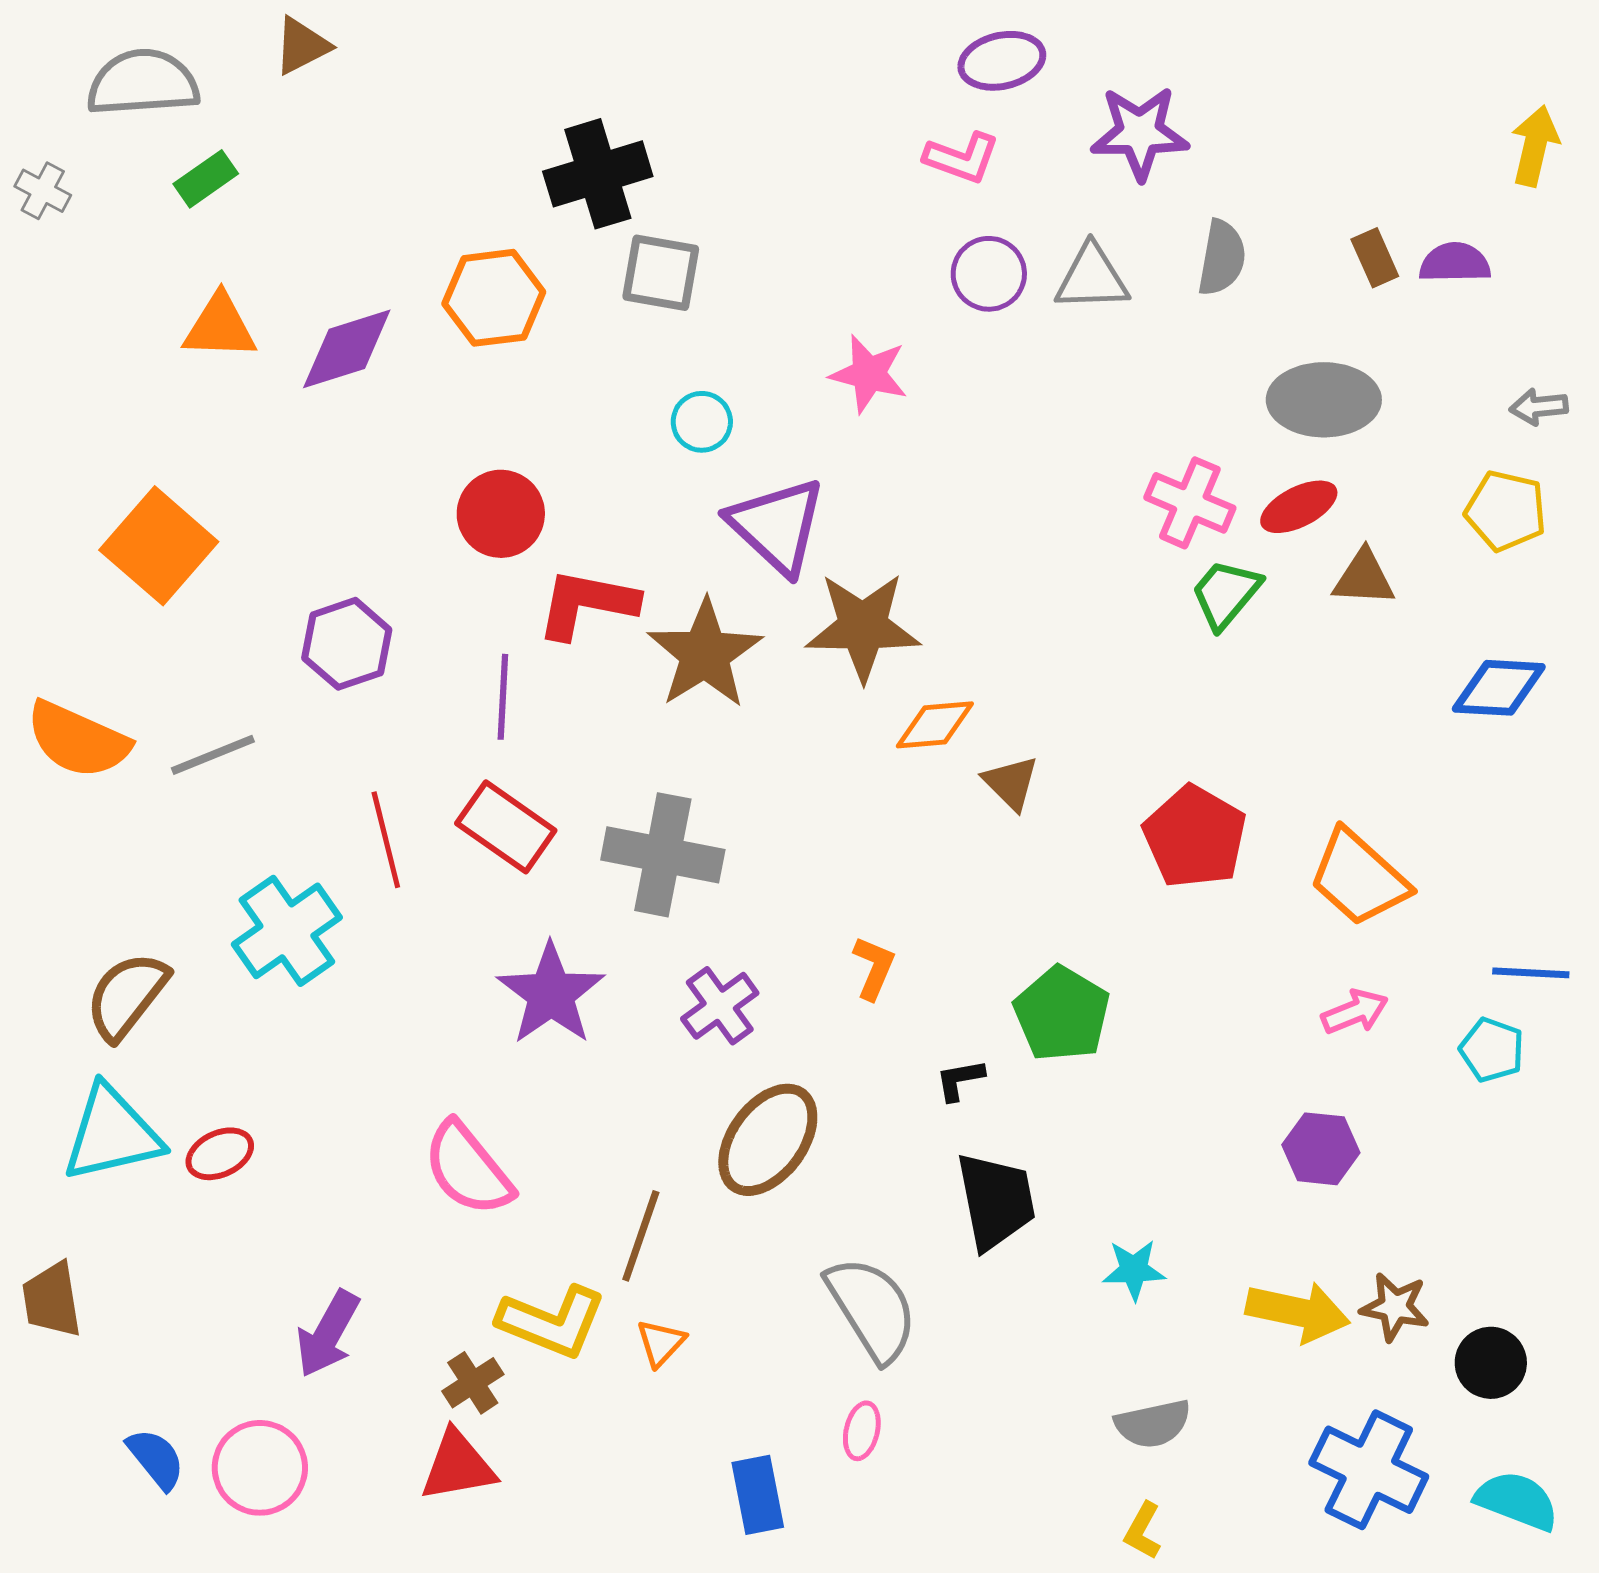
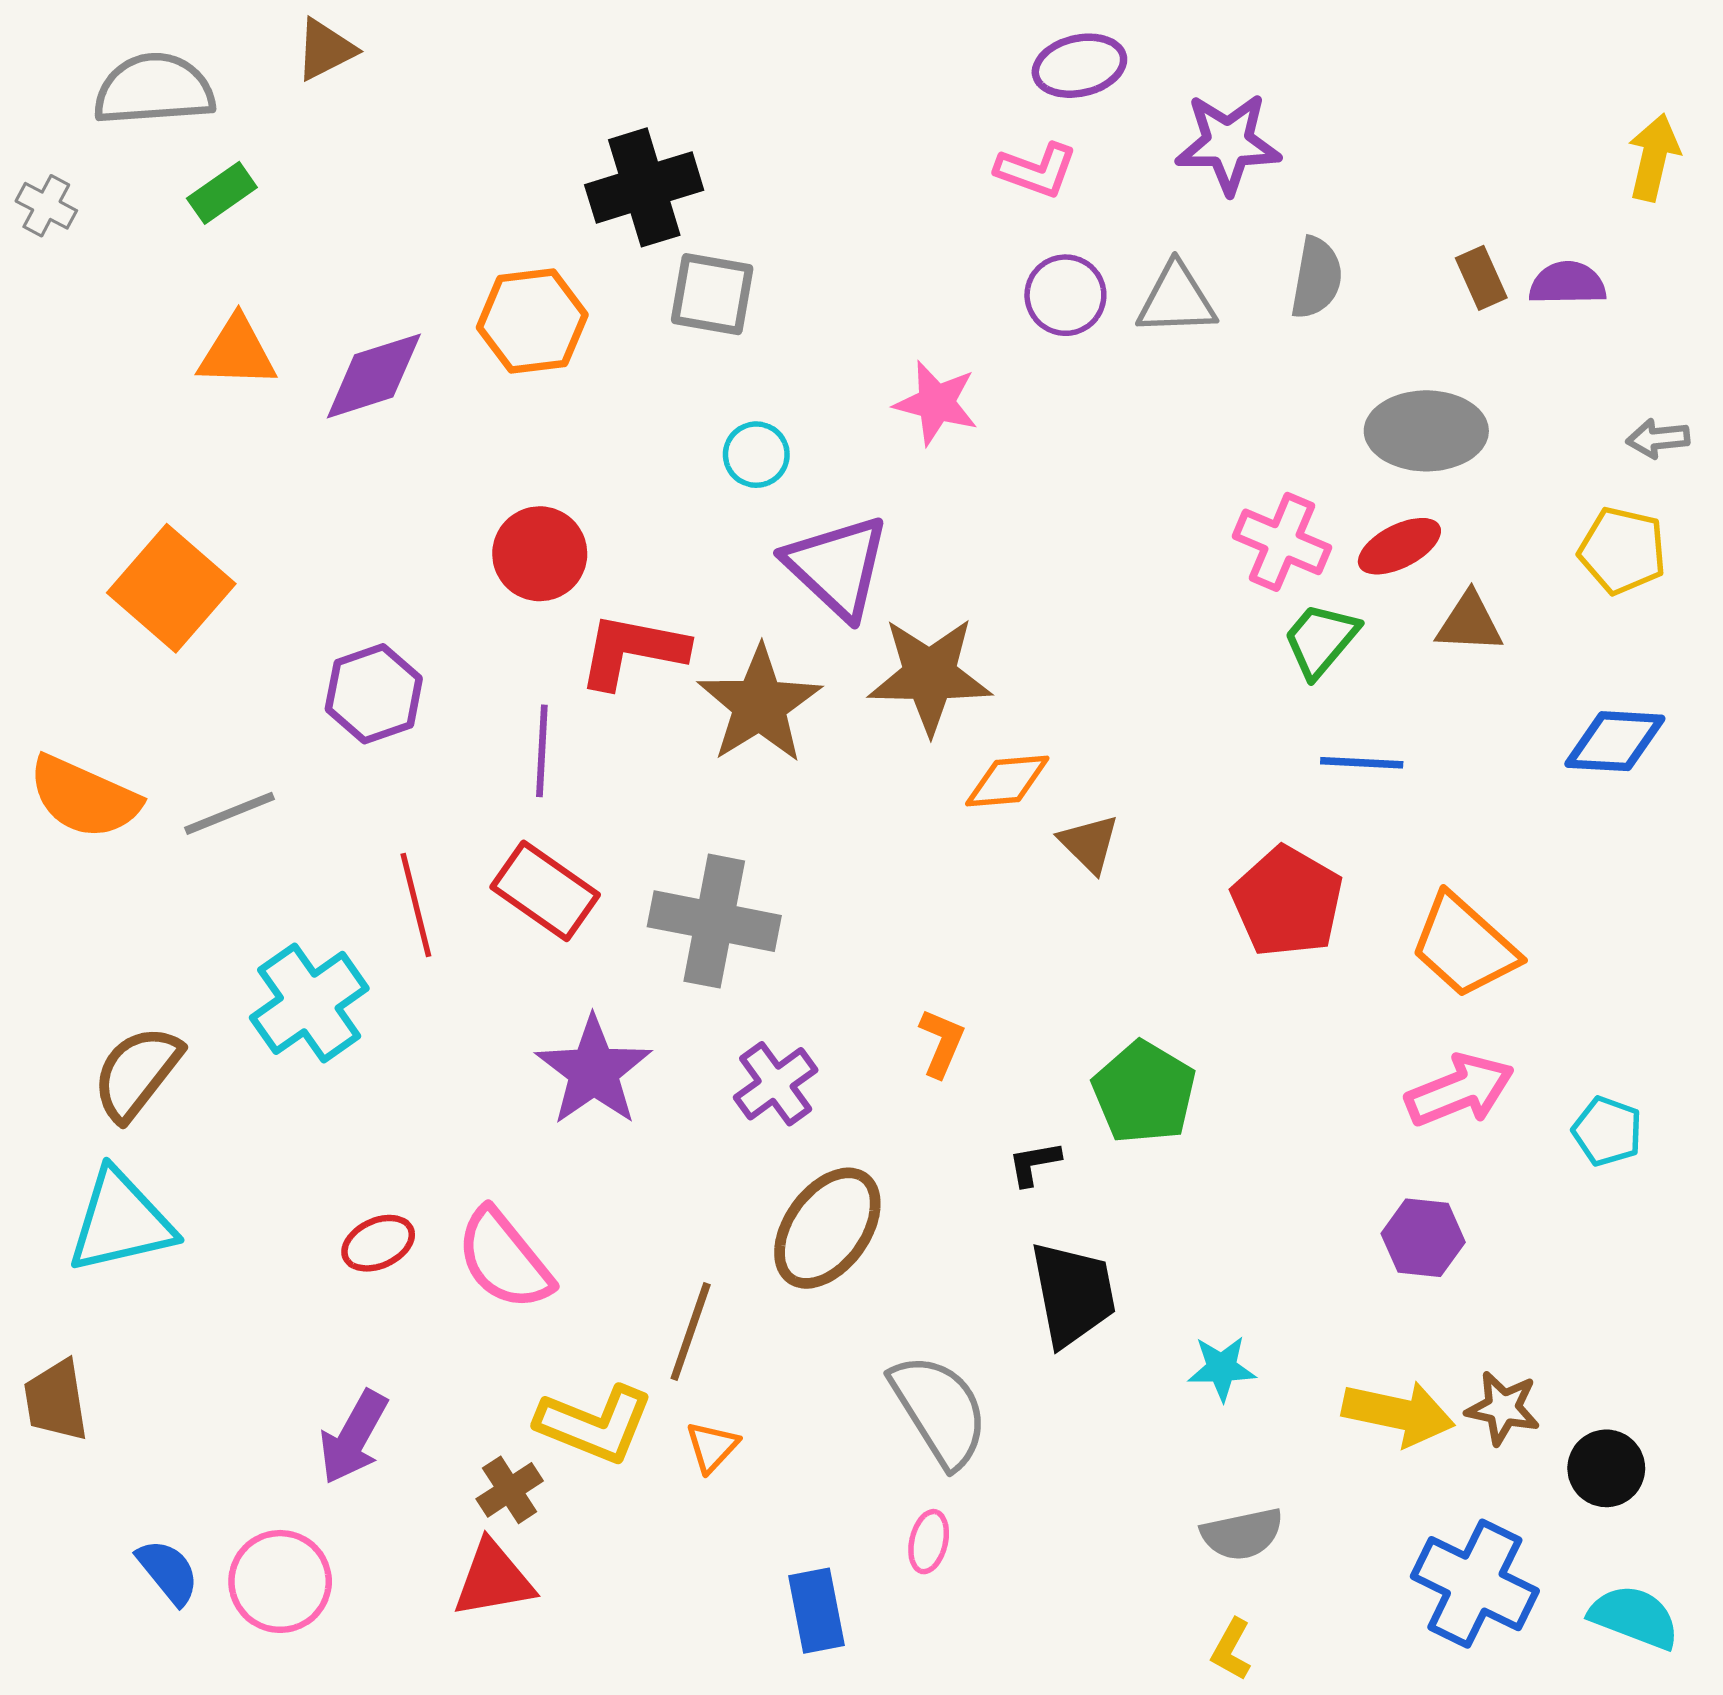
blue line: (1531, 973) -> (1362, 763), moved
pink arrow: (1355, 1012) -> (1460, 1090), size x1.5
red ellipse: (220, 1154) -> (378, 1243), moved

